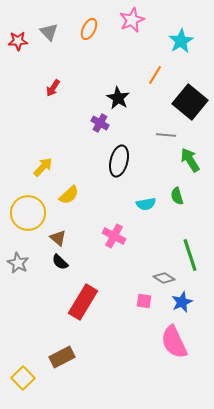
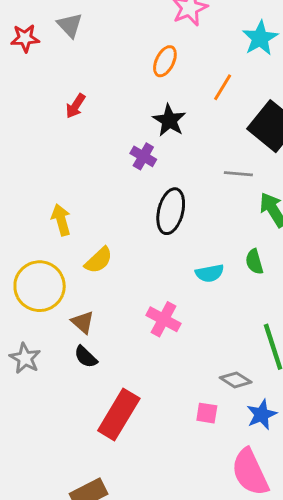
orange ellipse: (89, 29) -> (165, 61), moved
yellow arrow: (43, 167) -> (61, 220), turned -60

